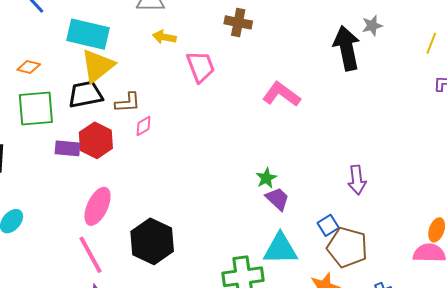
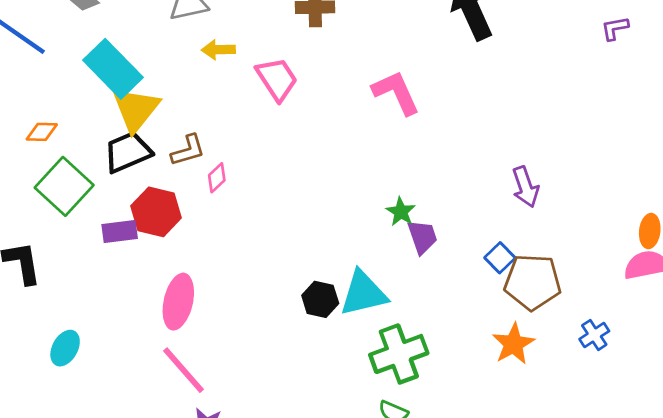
cyan rectangle: (88, 34) -> (113, 69), turned 45
pink L-shape: (281, 94) -> (396, 93), turned 42
green square: (36, 108) -> (64, 186), turned -30
purple trapezoid: (277, 199) -> (422, 237), turned 40
black hexagon: (152, 241) -> (320, 299), moved, size x0.6
cyan triangle: (280, 249) -> (363, 293), moved

